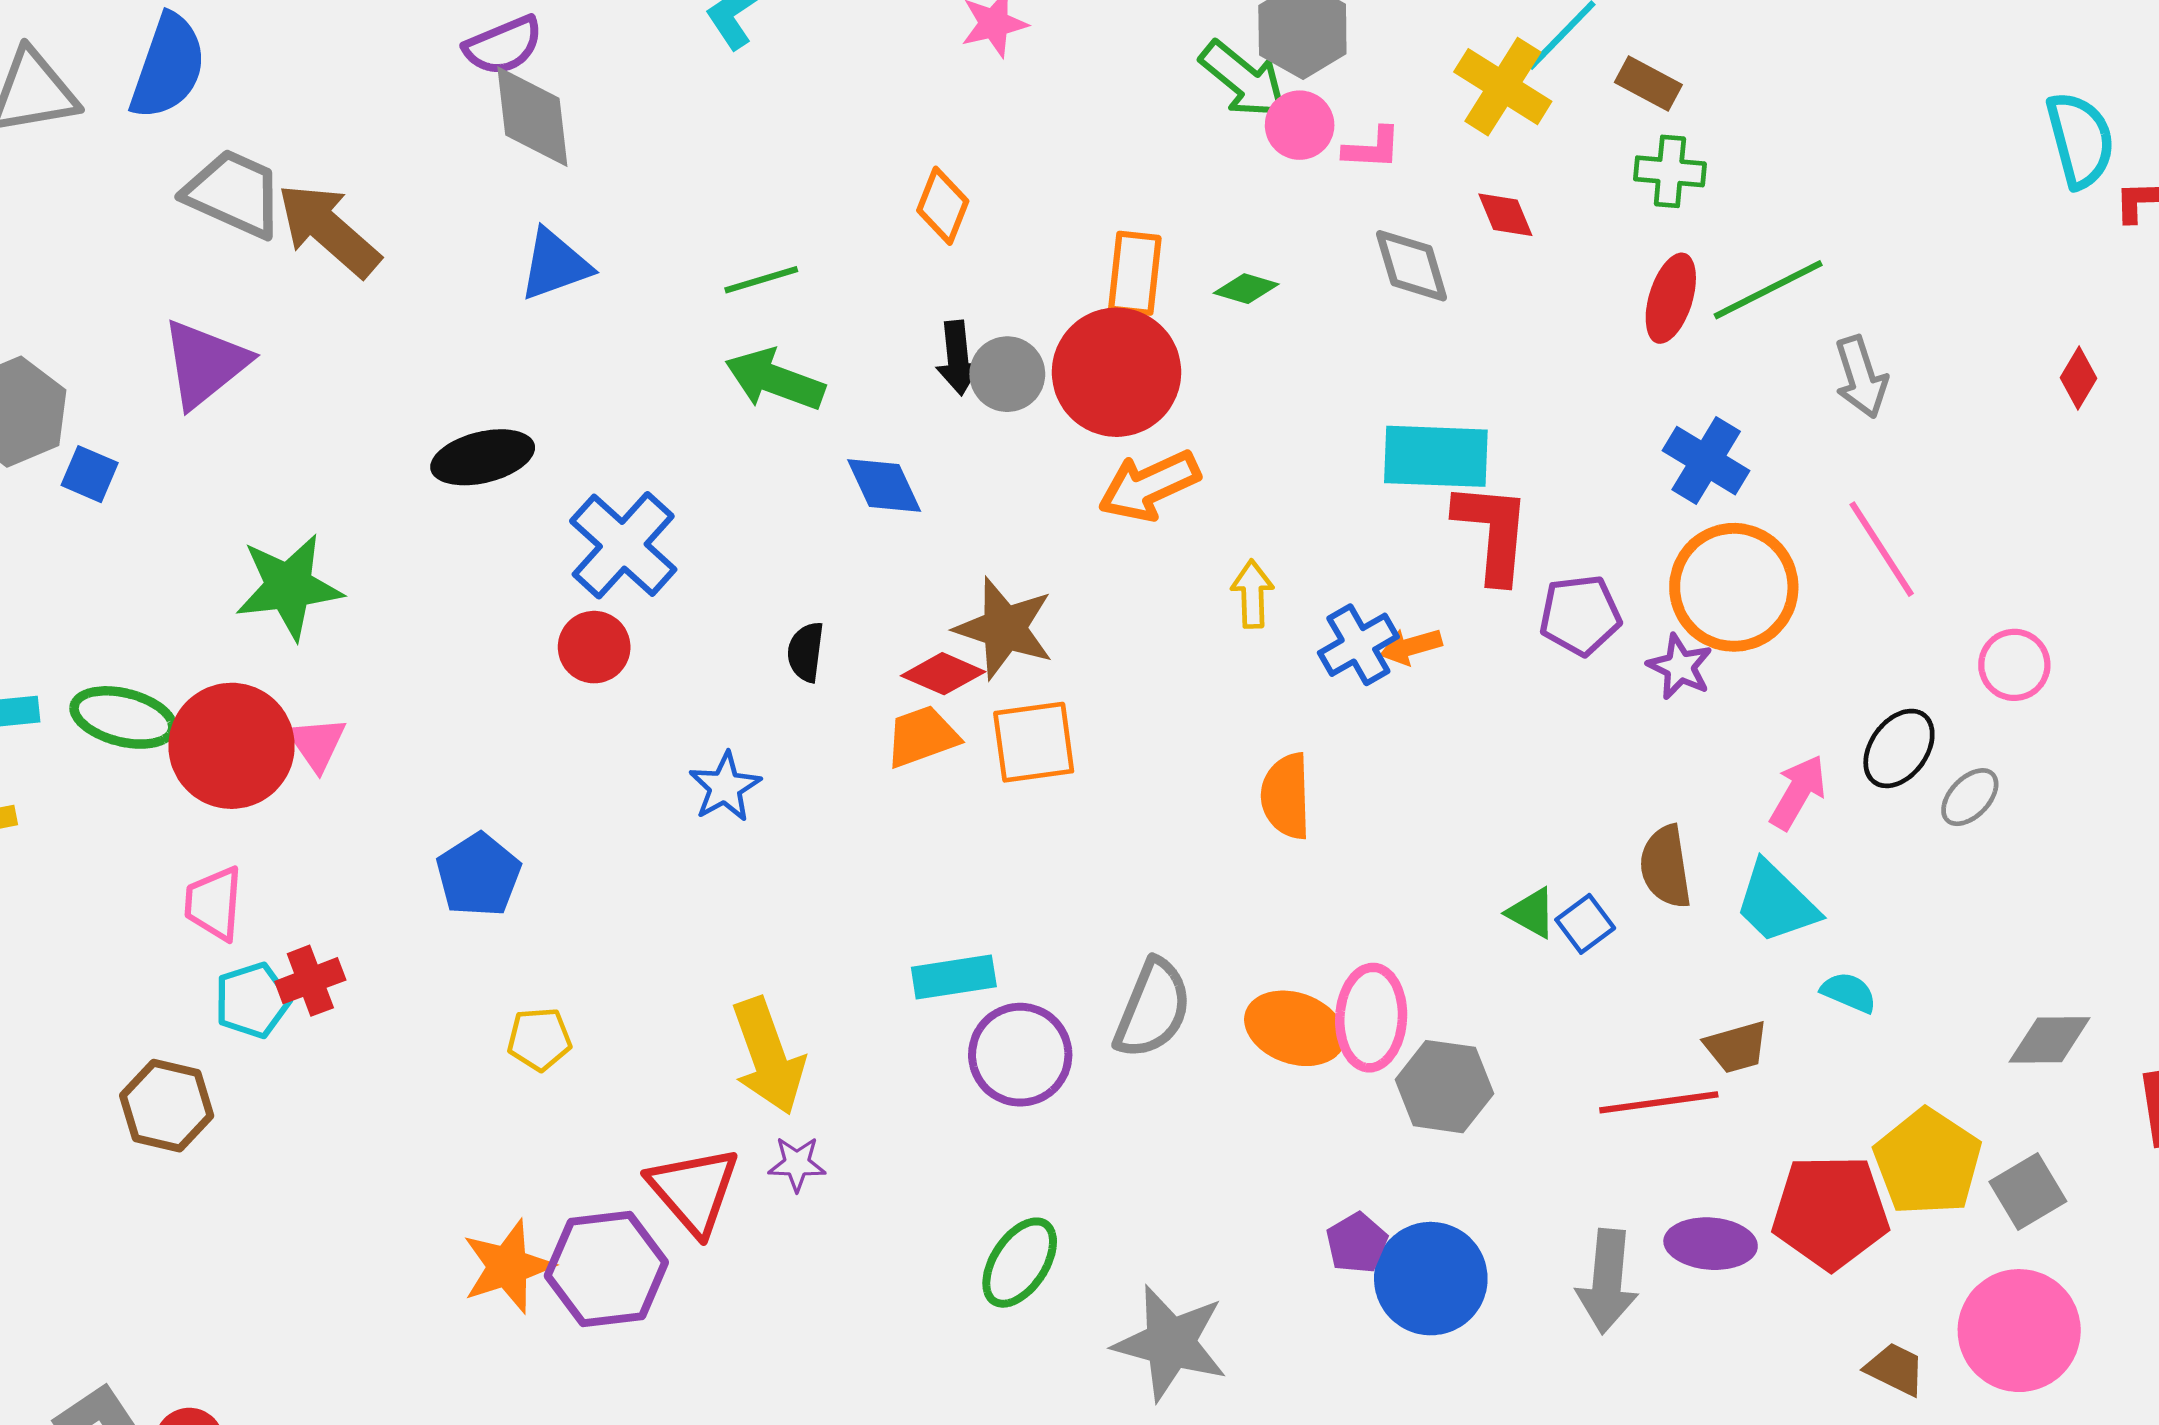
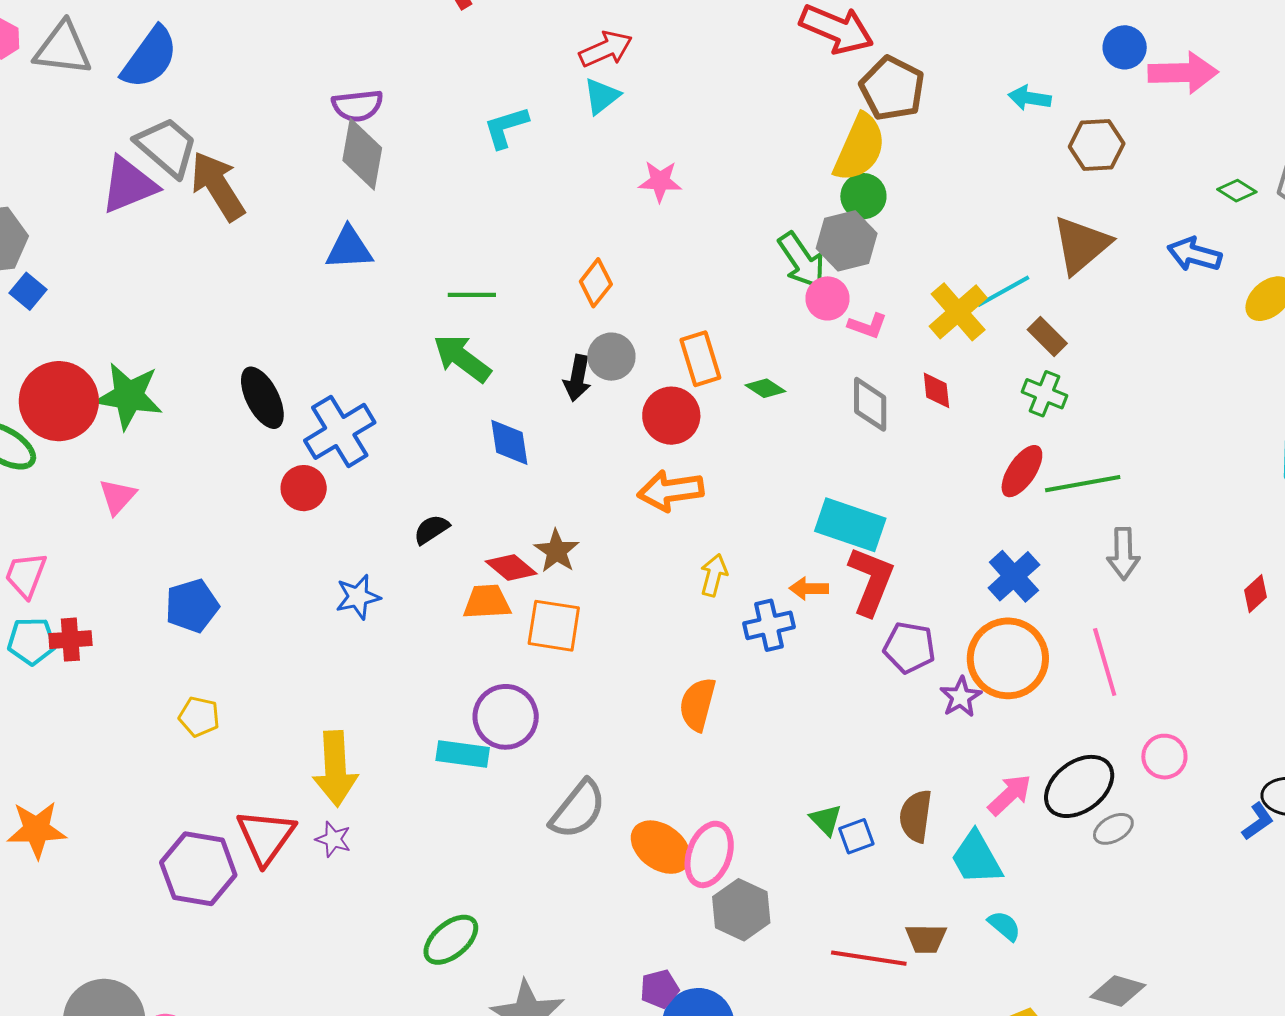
orange rectangle: (1135, 273) -> (700, 359), turned -40
purple triangle: (205, 364) -> (129, 185), moved
red circle: (1117, 372) -> (671, 416), size x0.7
gray circle: (1007, 374) -> (611, 357), moved
black ellipse: (483, 457) -> (262, 398), moved, turned 60
brown star: (1004, 628) -> (557, 551), size x0.7
orange arrow: (1411, 646) -> (809, 589), moved
black semicircle: (806, 652) -> (431, 529), turned 33
red circle: (232, 746) -> (59, 401), moved
black ellipse: (1899, 748) -> (1079, 786), size x1.4
purple circle: (1020, 1055) -> (506, 717), moved
orange star: (508, 1266) -> (37, 830), moved

